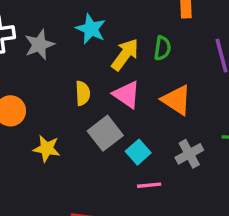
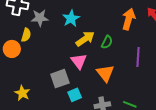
yellow semicircle: (83, 93) -> (26, 35), moved
yellow star: (47, 148) -> (22, 93), moved

